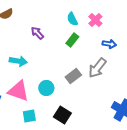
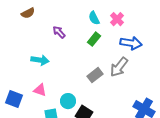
blue arrow: (109, 44) -> (131, 43), size x1.5
cyan circle: (46, 88) -> (68, 101), moved
pink triangle: (18, 91) -> (40, 90), size x0.6

